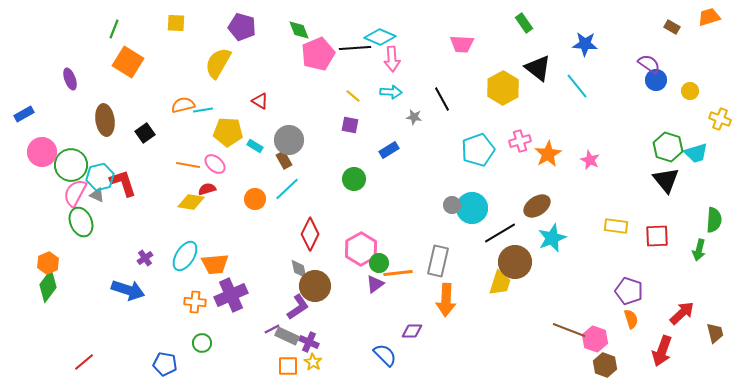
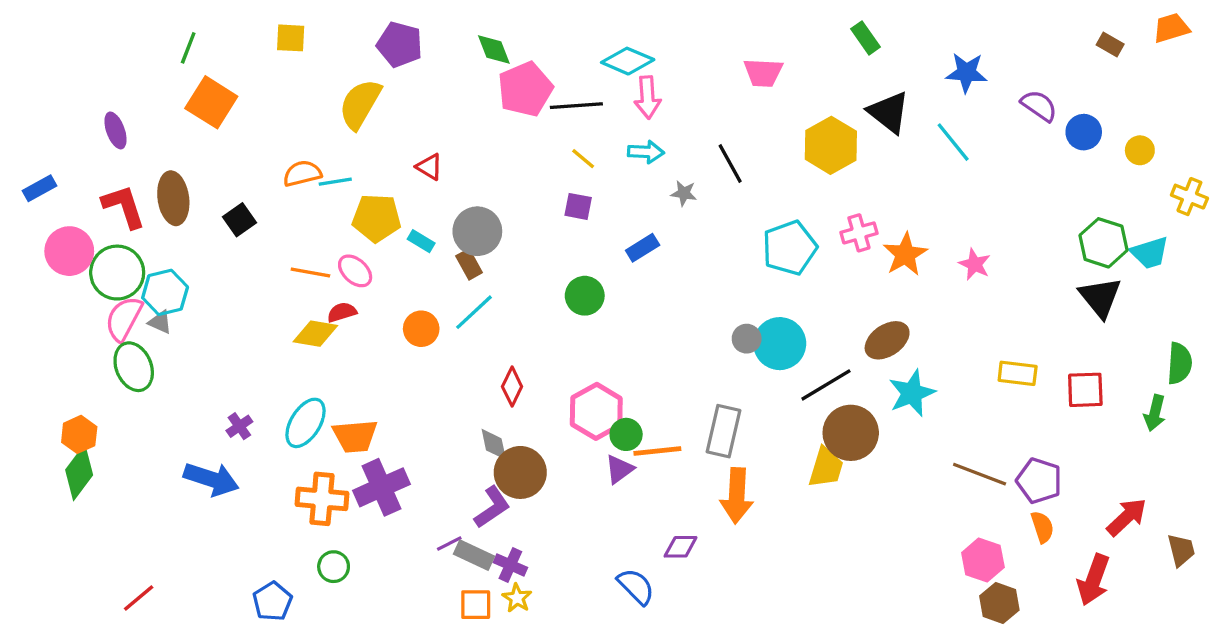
black line: (355, 48) -> (576, 106), moved
purple semicircle: (649, 64) -> (1039, 106), moved
red L-shape: (123, 183) -> (124, 206), moved
red diamond: (310, 234) -> (512, 387), size x0.7
orange cross: (195, 302) -> (322, 499), size x1.4
brown line: (569, 330) -> (980, 474), moved
blue pentagon: (165, 364) -> (272, 601), turned 30

